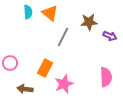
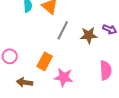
brown star: (89, 22) -> (89, 35), moved
pink star: (64, 84) -> (64, 77), turned 30

